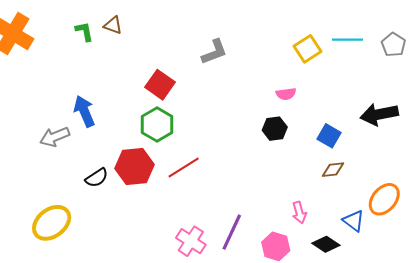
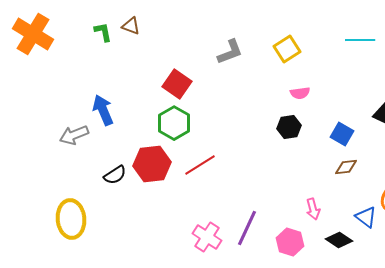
yellow square: (307, 49) -> (287, 49), moved
yellow ellipse: (52, 223) -> (71, 219), turned -57

